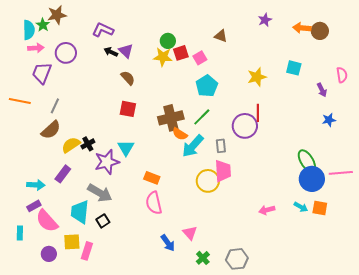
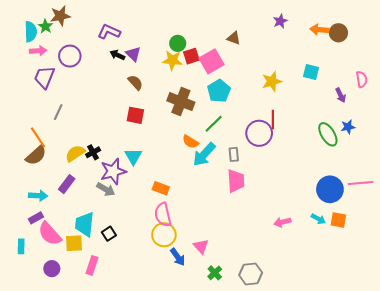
pink square: (200, 58) -> (212, 61), size x1.6
orange line: (20, 101) -> (38, 137), moved, turned 45
brown cross: (171, 118) -> (181, 102), moved, turned 35
brown semicircle: (51, 130) -> (36, 155), moved
green ellipse: (307, 161) -> (328, 134), moved
yellow circle: (208, 181) -> (164, 235), moved
gray arrow: (100, 193) -> (106, 189), moved, size x0.7
yellow square: (72, 242) -> (74, 243), moved

